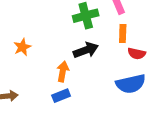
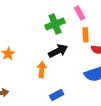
blue rectangle: (61, 96) -> (57, 95), moved

